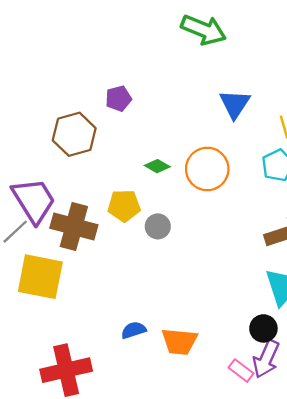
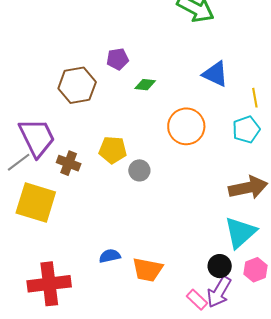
blue triangle: (235, 104) -> (215, 74), turned -44
green diamond: (157, 166) -> (145, 85), moved, turned -30
brown cross: (74, 227) -> (69, 163), size x0.6

